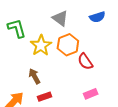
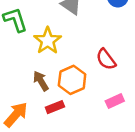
orange hexagon: (68, 45) -> (72, 80), moved

